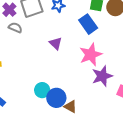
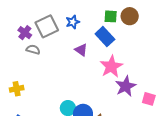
purple triangle: (56, 43) -> (81, 50), moved

